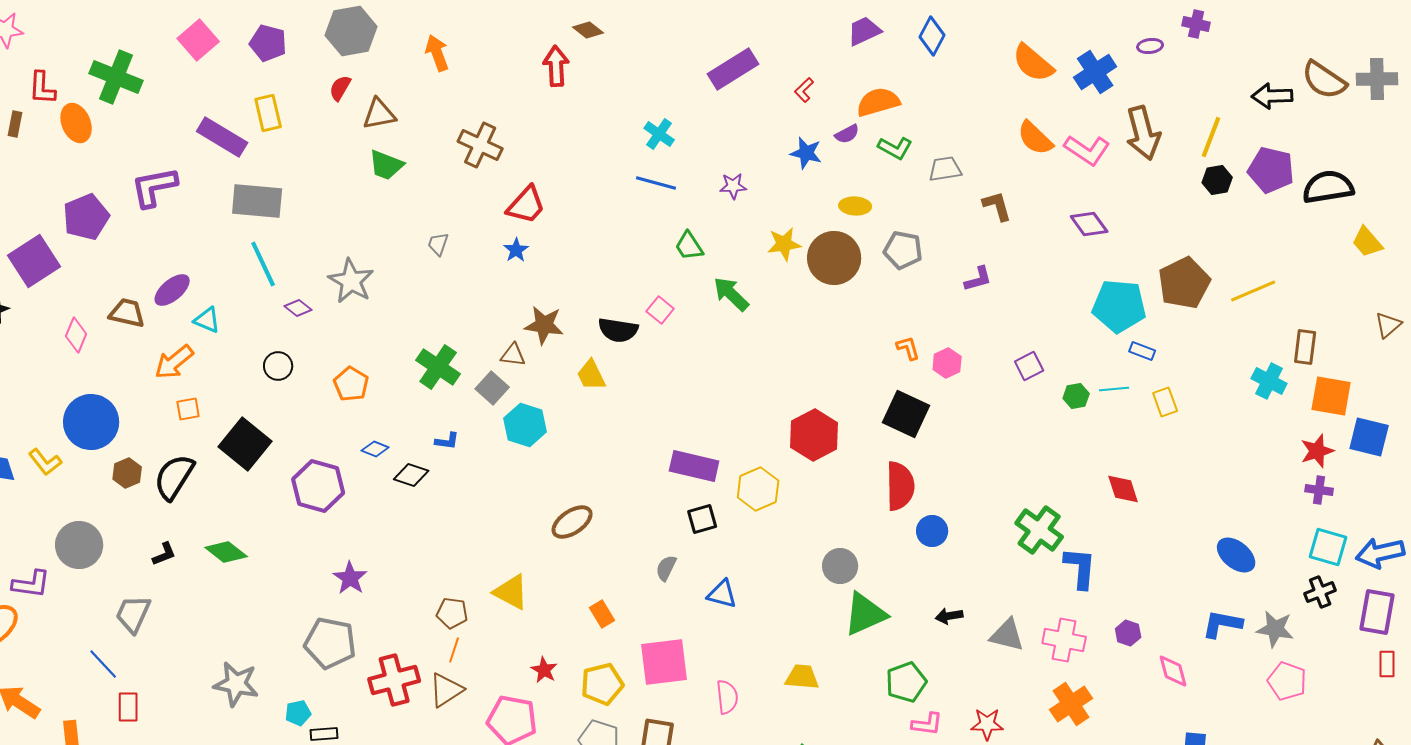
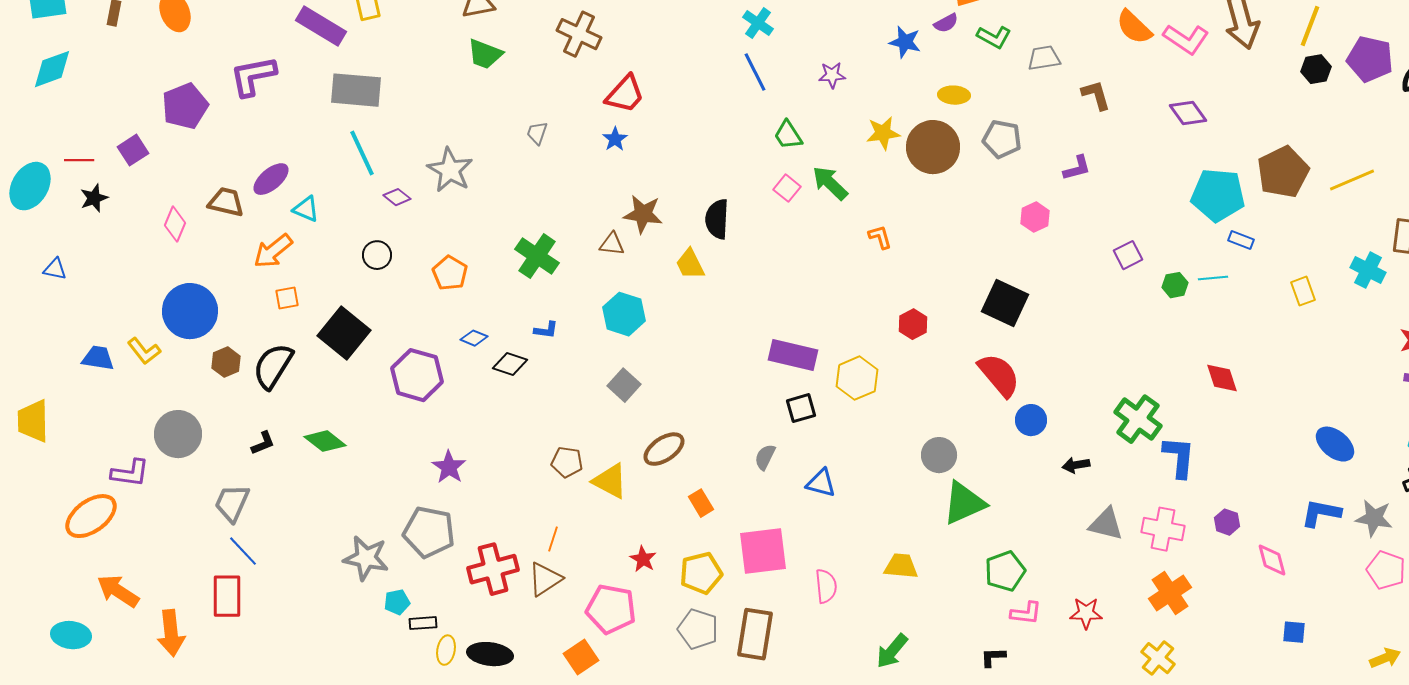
blue line: (656, 183) -> (755, 72), turned 48
purple square: (34, 261) -> (133, 150), size x0.6
pink square: (660, 310) -> (787, 188), moved
black semicircle: (618, 330) -> (717, 219), turned 84
orange L-shape: (908, 348) -> (880, 237), moved
pink hexagon: (947, 363) -> (1035, 217), moved
gray square: (492, 388) -> (624, 385), moved
yellow rectangle: (1165, 402) -> (1303, 291), moved
red hexagon: (814, 435) -> (913, 324), size x0.6
red semicircle: (900, 486) -> (999, 375), turned -39
brown ellipse: (572, 522) -> (664, 449), moved
brown pentagon: (452, 613) -> (567, 462), moved
black arrow: (949, 616) -> (1076, 465), moved
blue line: (103, 664) -> (243, 551), moved
gray star: (236, 684) -> (366, 558), moved
red rectangle: (128, 707) -> (227, 596), size x1.4

